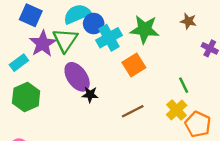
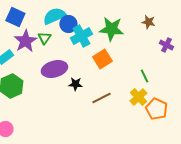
green triangle: (65, 40) -> (44, 38), size x0.6
purple ellipse: (77, 77) -> (54, 69), turned -70
black star: (90, 95) -> (75, 84), moved

